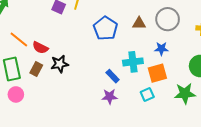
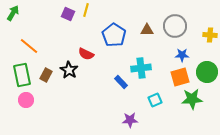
red semicircle: (40, 48) -> (86, 54), moved
blue star: (161, 49) -> (182, 55), moved
black star: (60, 64) -> (69, 70), turned -30
orange square: (157, 73) -> (180, 77), moved
purple star: (110, 97) -> (130, 120), moved

